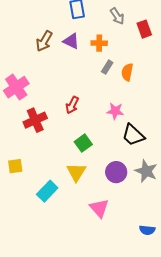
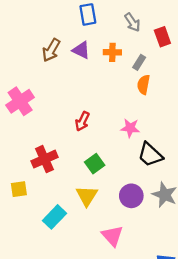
gray rectangle: (107, 67) -> (139, 62), moved
red cross: (35, 120) -> (45, 159), moved

